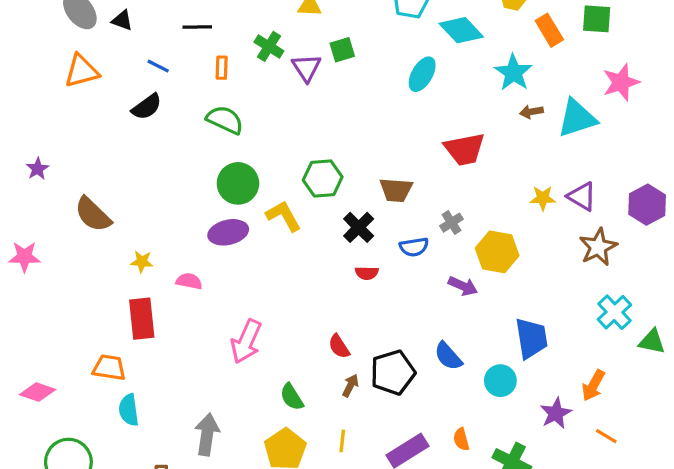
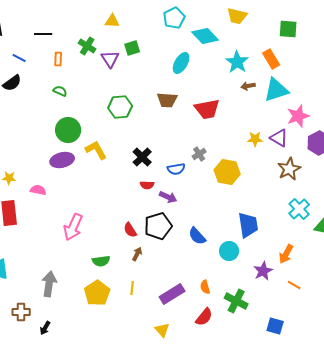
orange rectangle: (549, 30) -> (271, 59), moved
pink star: (621, 82) -> (298, 116), moved
green semicircle: (225, 120) -> (60, 91), size x0.6
green hexagon: (323, 179) -> (120, 107), moved
brown trapezoid: (396, 190) -> (167, 100), moved
purple arrow: (463, 286) -> (168, 197), moved
black pentagon: (393, 372) -> (158, 226), moved
green semicircle: (292, 397) -> (101, 261), turned -66

